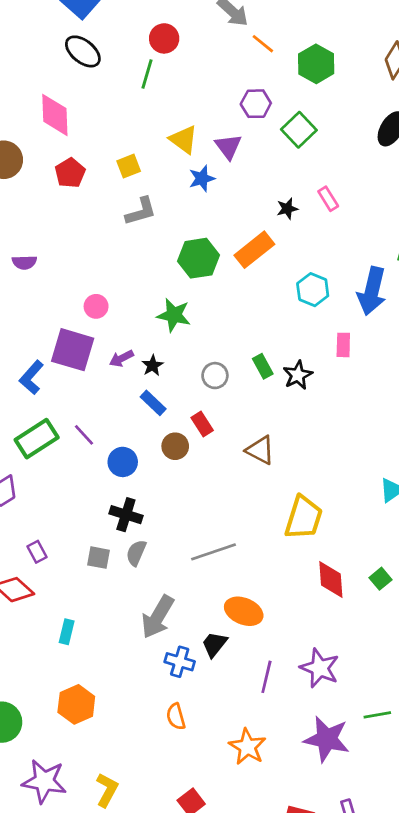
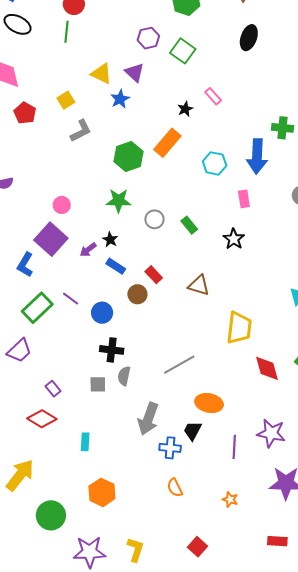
purple square: (73, 350) -> (51, 239), turned 36
purple arrow: (121, 358) -> (88, 250), moved
black star: (298, 375) -> (234, 239), moved
gray circle: (215, 376) -> (154, 219), moved
orange star: (247, 747) -> (230, 499), size x0.6

